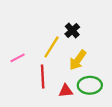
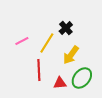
pink line: (18, 58) -> (22, 41), moved
green ellipse: (90, 85) -> (82, 78), turned -50

